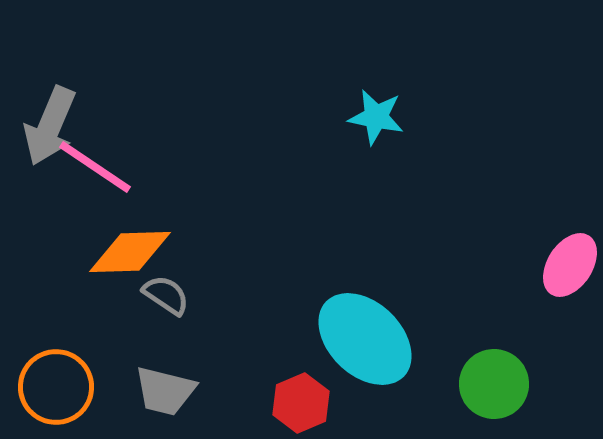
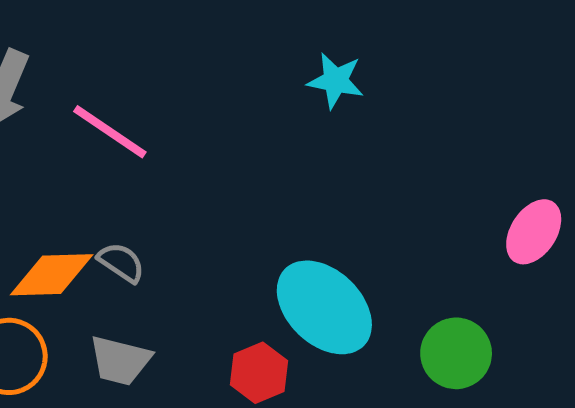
pink line: (95, 167) -> (110, 132), moved
orange diamond: (130, 252) -> (52, 275), moved

